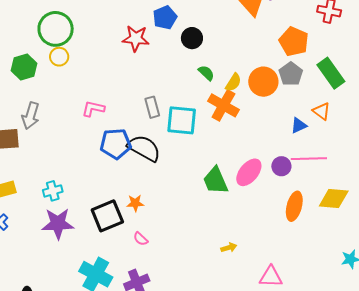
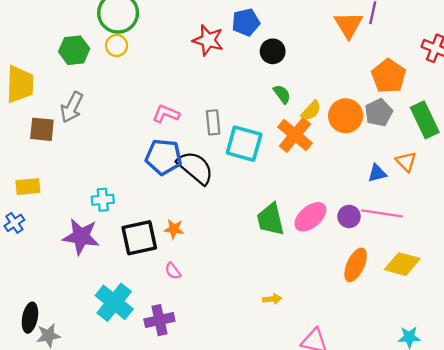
pink L-shape: (93, 109) -> (166, 114), moved
cyan cross: (53, 191) -> (103, 200), moved

